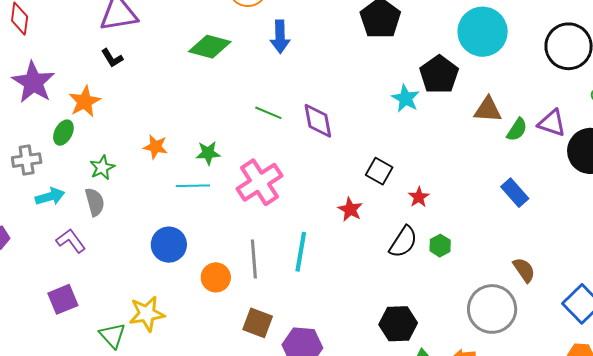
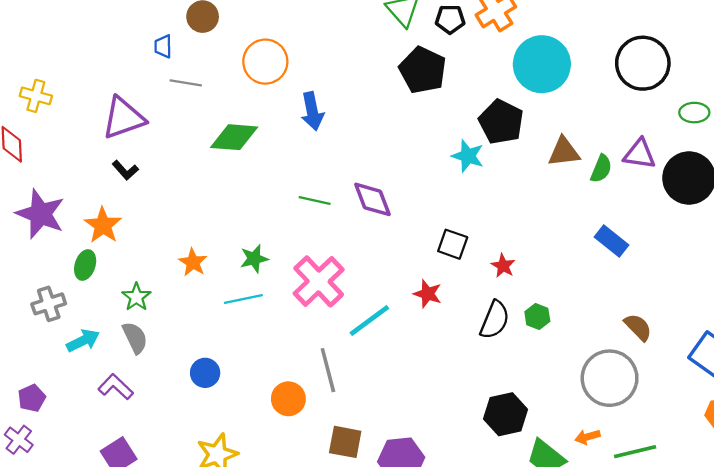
orange star: (155, 147) -> (193, 262), turned 30
blue circle: (169, 245) -> (205, 373), moved, size x0.7
cyan line: (301, 252) -> (369, 320), moved, turned 54

